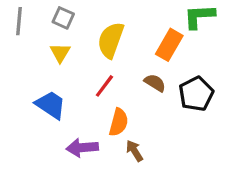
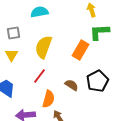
gray square: (63, 18) -> (13, 33), turned -32
brown semicircle: (155, 83) -> (71, 85), moved

